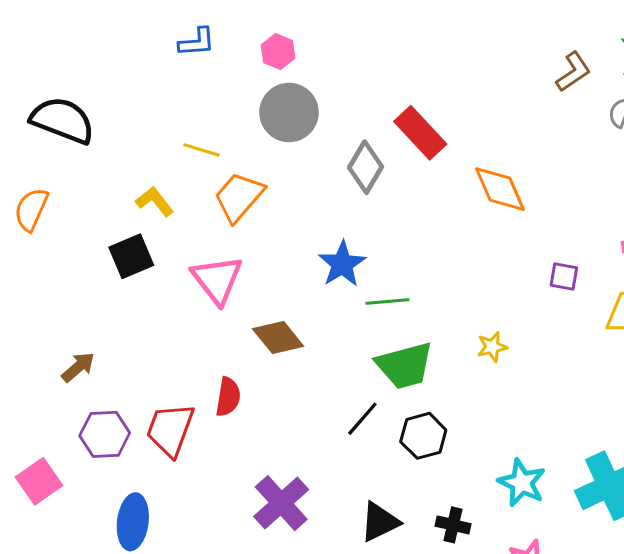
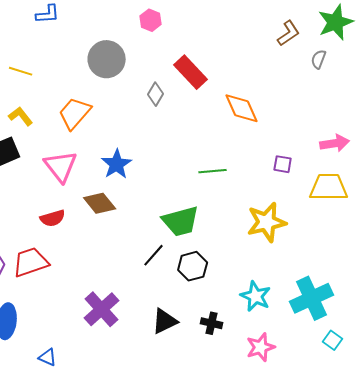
pink hexagon: (278, 52) -> (151, 20), moved
yellow line: (202, 150) -> (21, 71), moved
gray diamond: (366, 167) -> (156, 94), size x0.7
blue star: (342, 264) -> (117, 164), moved
green line: (387, 302) -> (213, 171), moved
yellow star: (492, 347) -> (267, 222), moved, size x2.0
red semicircle: (228, 397) -> (53, 218), moved, turned 65
red trapezoid: (170, 430) -> (31, 262), turned 51

